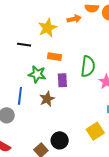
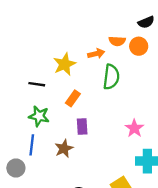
orange rectangle: (55, 57) -> (73, 98), turned -64
green semicircle: (88, 66) -> (111, 77), moved
green star: (37, 74) -> (39, 116), moved

